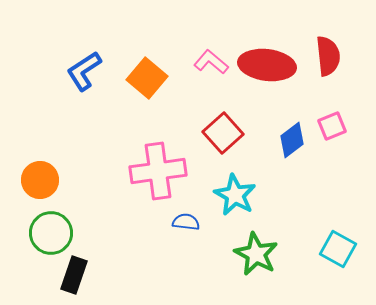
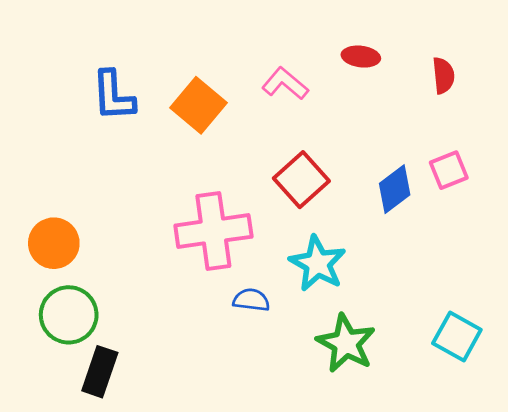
red semicircle: (328, 56) -> (443, 75), size x0.7
red ellipse: (267, 65) -> (361, 57), moved, size x0.5
blue L-shape: (84, 71) -> (113, 96), turned -60

